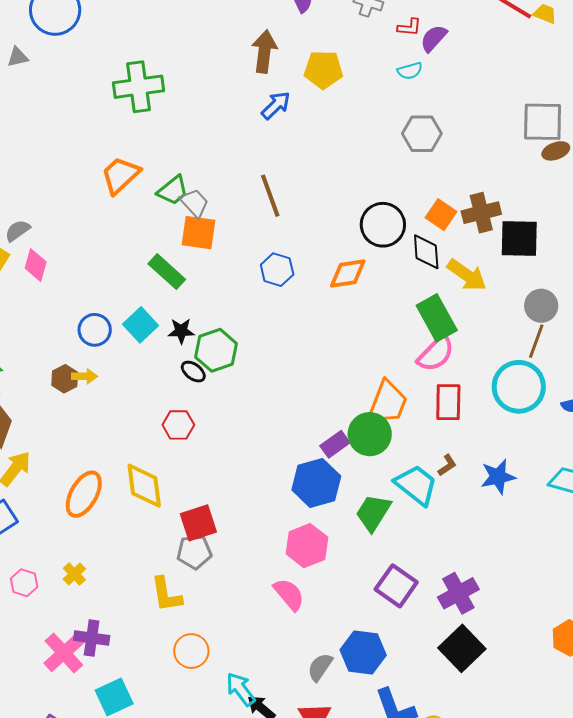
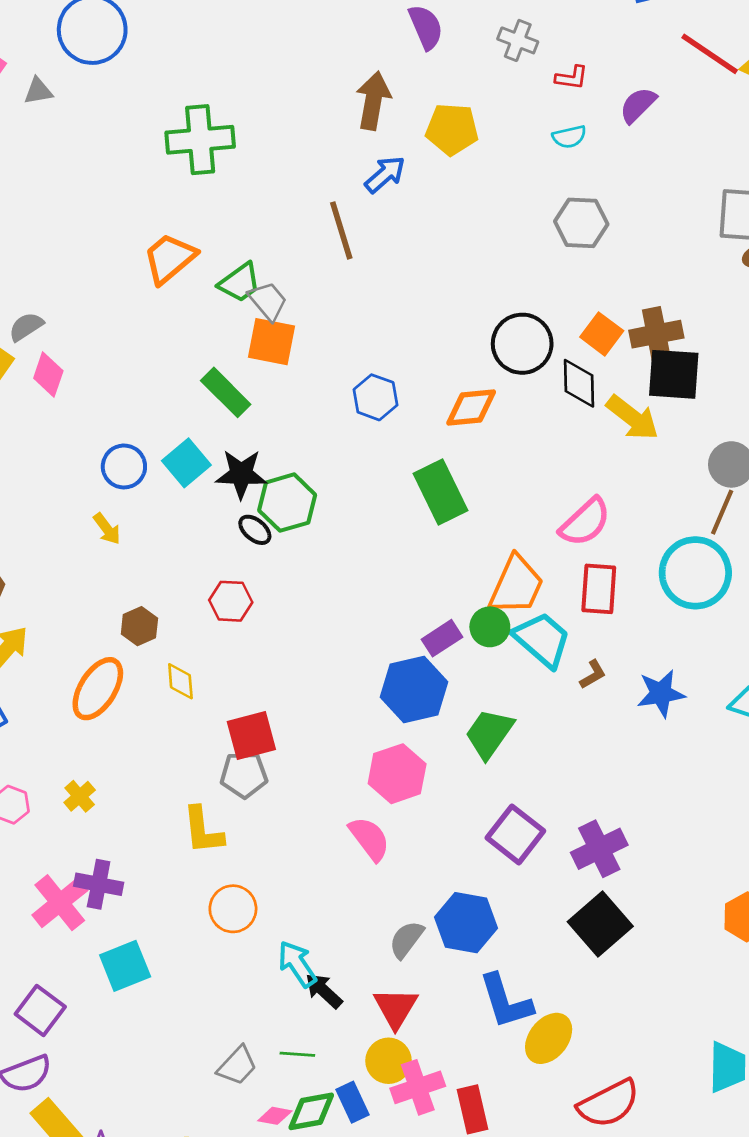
purple semicircle: (434, 38) -> (638, 105), moved
brown line: (270, 196) -> (341, 230), moved
black square: (519, 238) -> (674, 374), moved
green rectangle: (437, 318) -> (440, 492), moved
black star: (181, 331) -> (241, 474), size x1.4
yellow arrow: (85, 376) -> (107, 529), turned 50
brown hexagon: (65, 379) -> (139, 626), moved
green circle: (370, 434) -> (490, 627), size x0.7
cyan trapezoid: (416, 485) -> (542, 640), moved
yellow diamond: (144, 486) -> (180, 681), size x0.6

